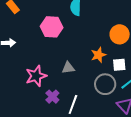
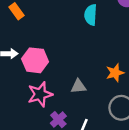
pink hexagon: (52, 27) -> (35, 60), moved

